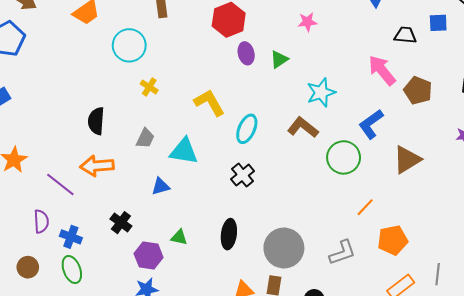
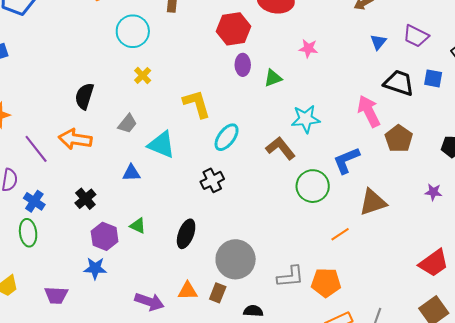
black trapezoid: (405, 35) -> (399, 83), size x1.4
orange line: (365, 207) -> (340, 234), moved
orange pentagon: (393, 240) -> (326, 283), moved

